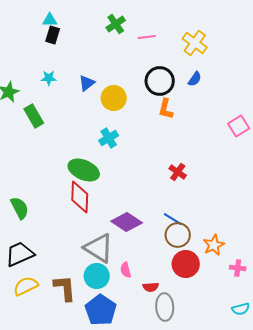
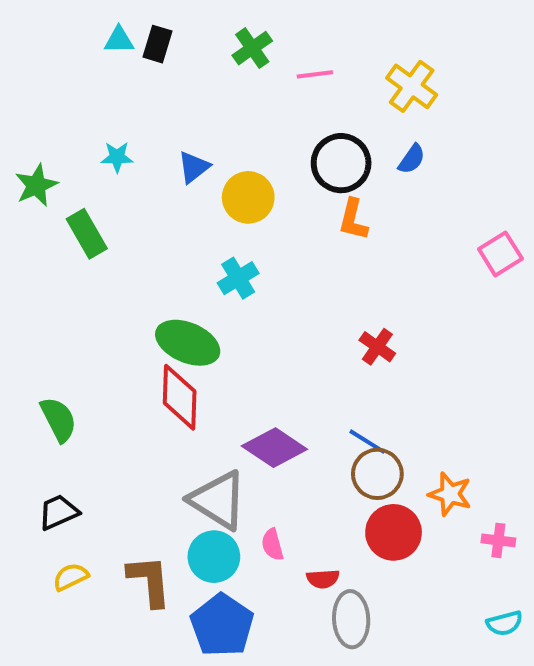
black rectangle: (53, 35) -> (157, 44), moved
orange star: (214, 245) -> (450, 494), turned -30
black trapezoid: (20, 254) -> (59, 512), size x0.7
yellow semicircle: (26, 286) -> (71, 577), size x0.7

